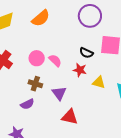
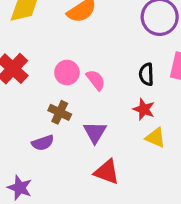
black semicircle: (86, 53) -> (146, 74), turned 56
red star: (80, 70) -> (144, 109), moved
yellow triangle: (99, 82) -> (155, 138), moved

